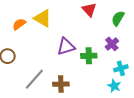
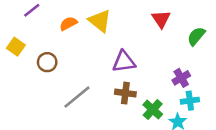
purple cross: (112, 44) -> (181, 78), moved
green cross: (89, 56) -> (153, 109), moved, turned 35
brown cross: (61, 84) -> (125, 93), moved

